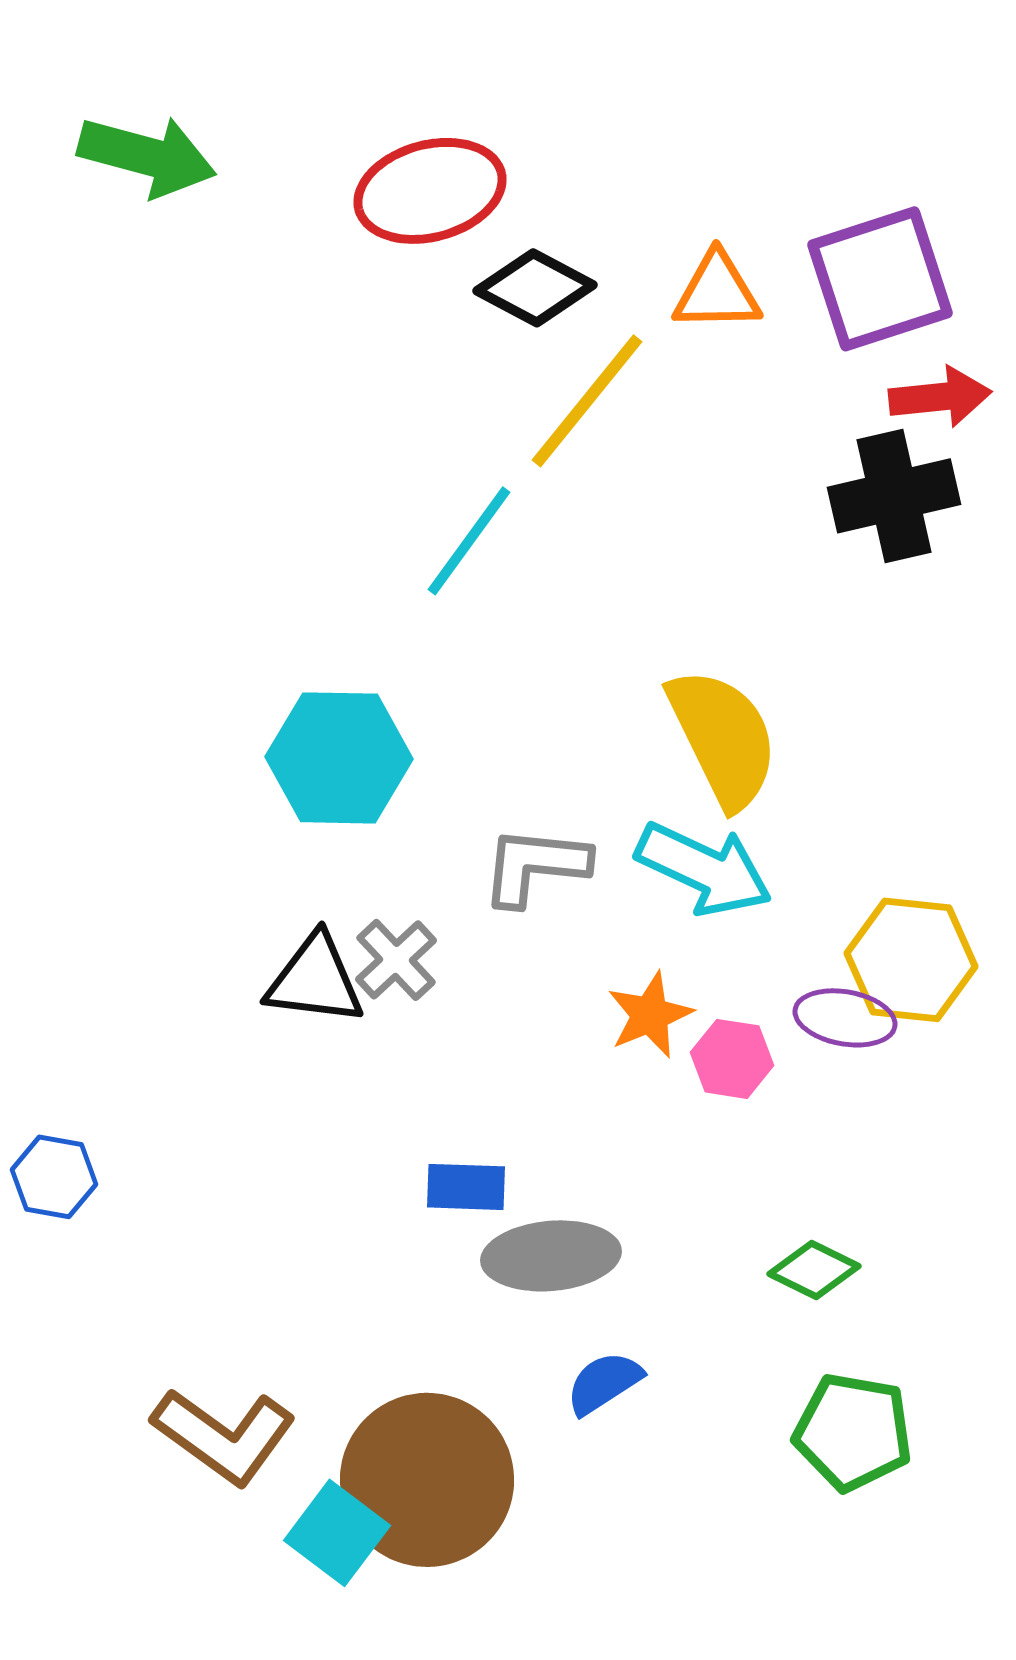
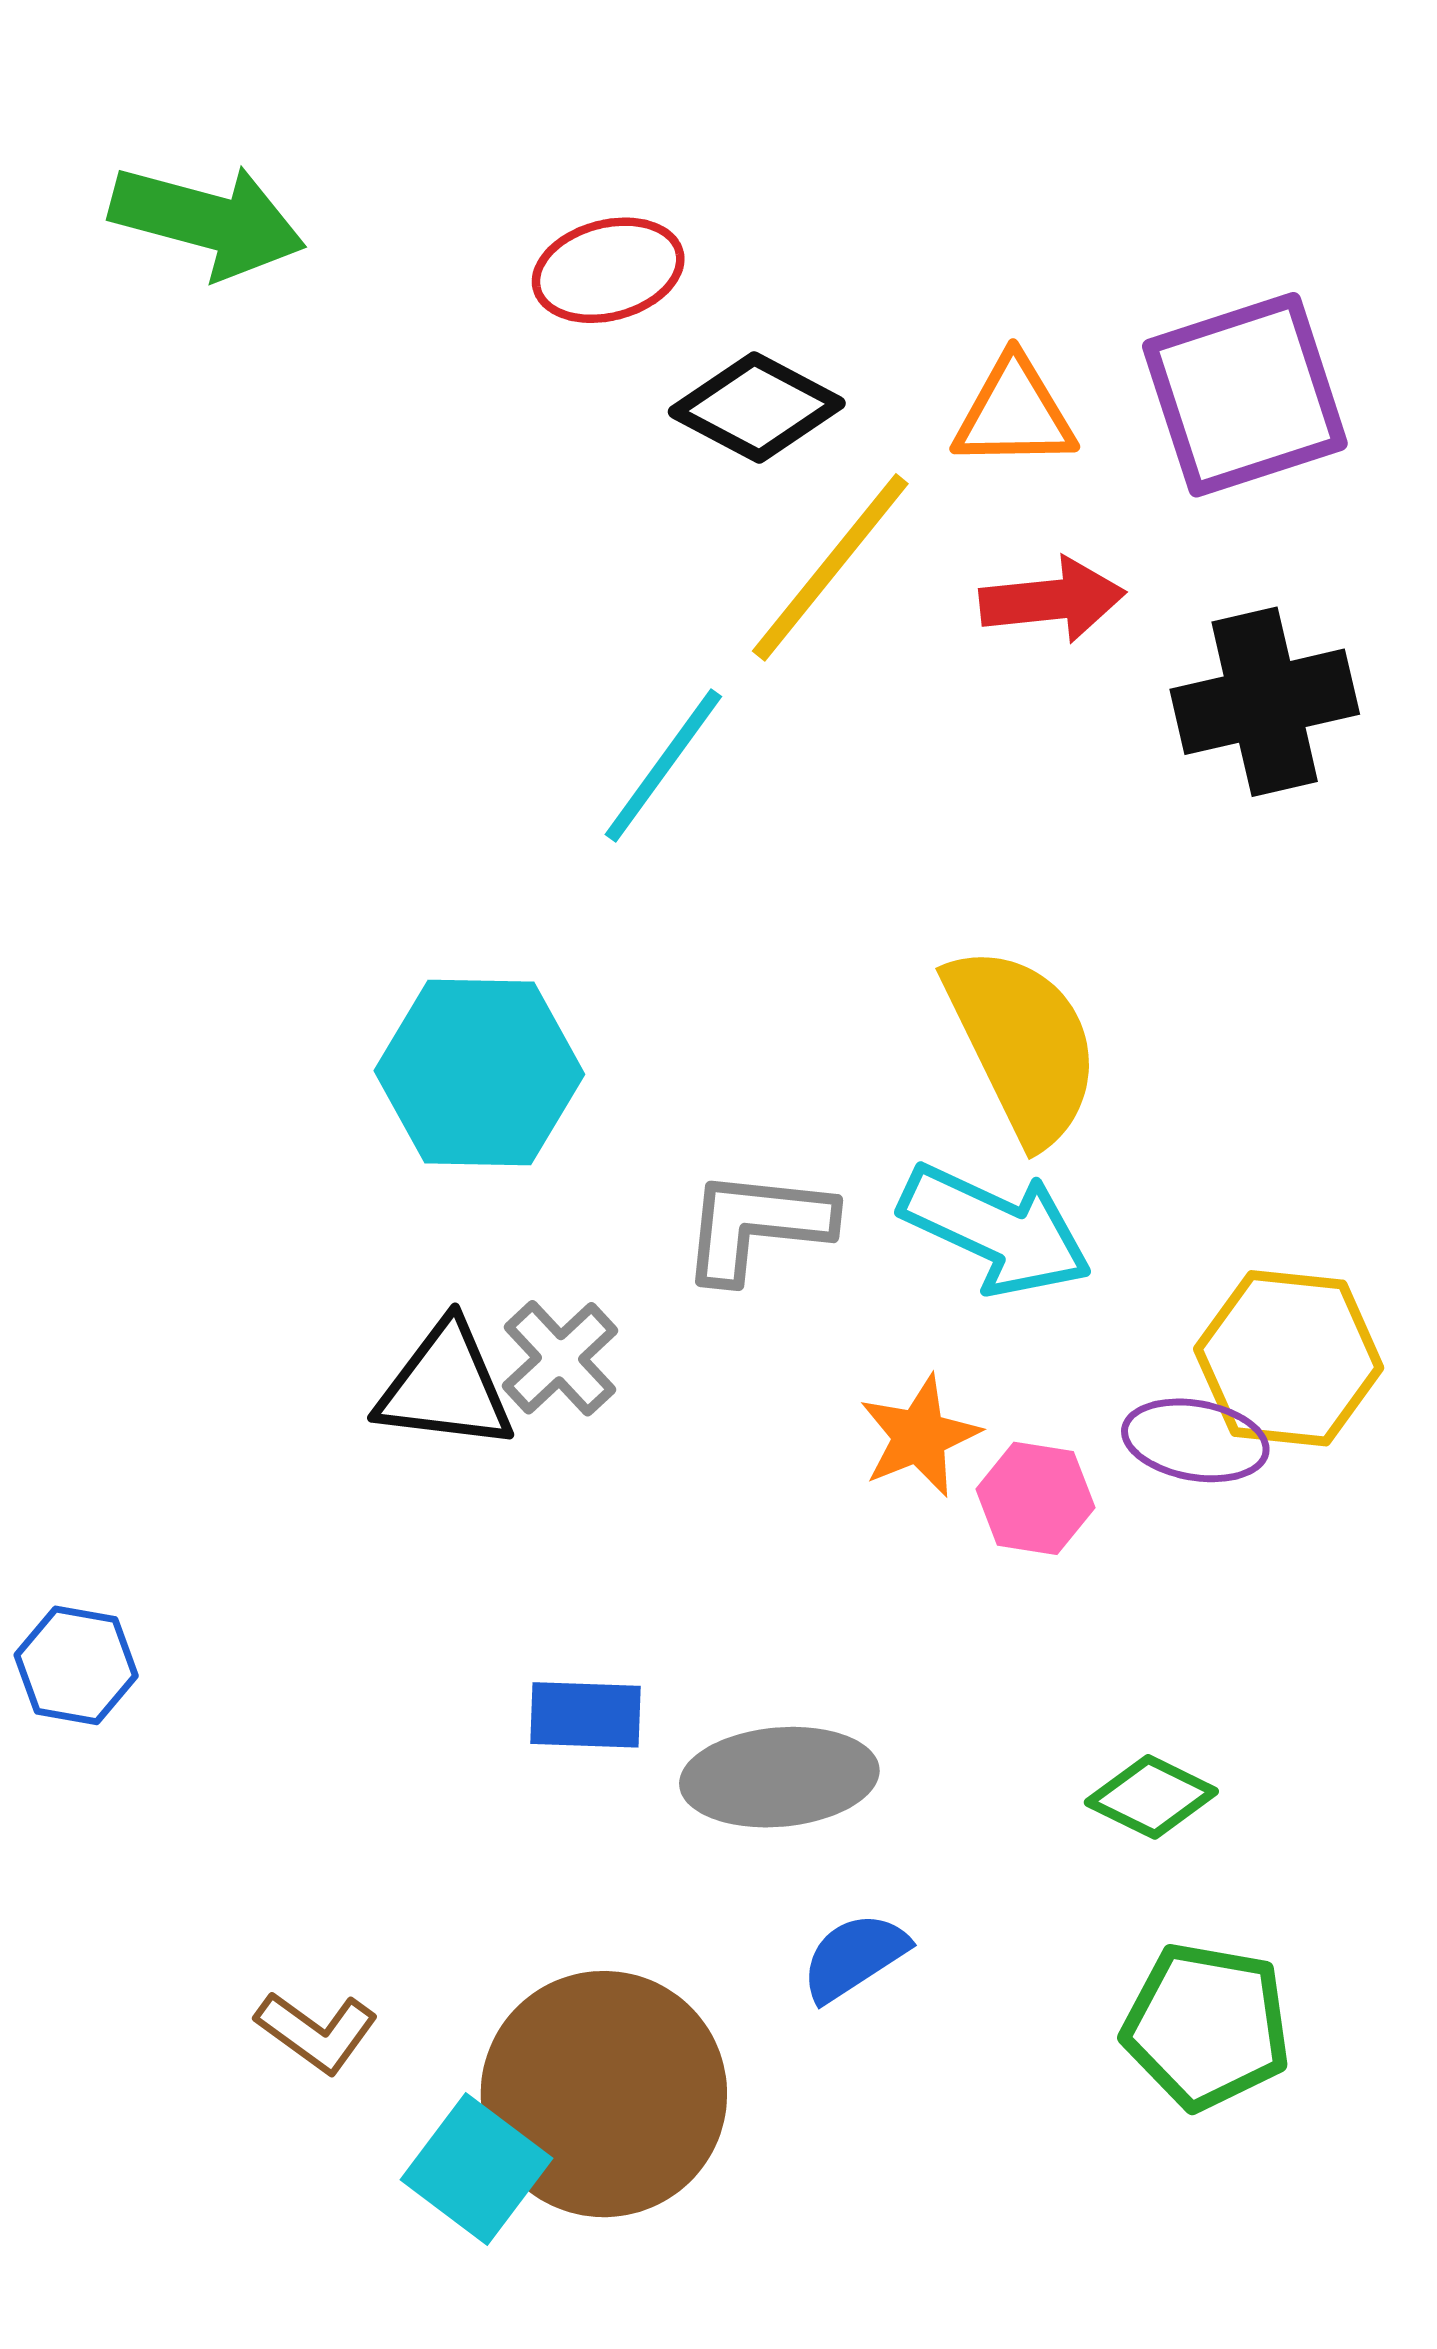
red ellipse: (430, 191) -> (608, 270), size x0.7
red arrow: (940, 397) -> (1052, 600), moved
blue rectangle: (466, 1187) -> (585, 1715), moved
brown L-shape: (224, 1436) -> (317, 2032), size x0.6

